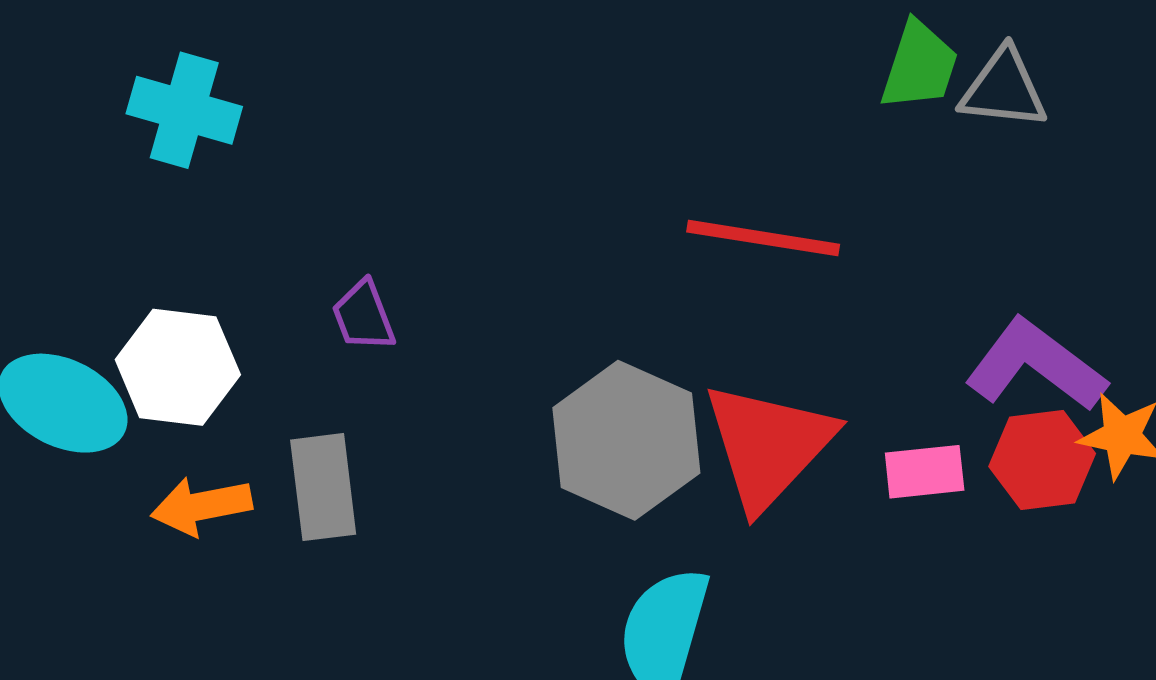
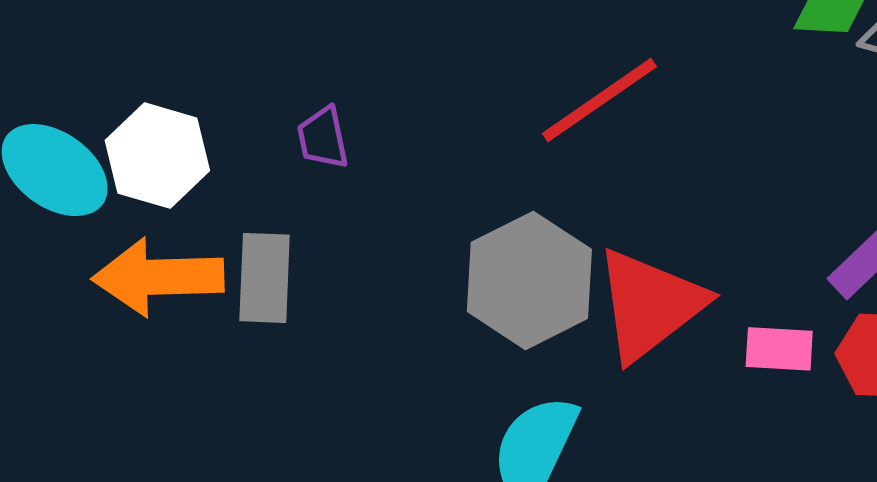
red line: (763, 238) -> (599, 100), moved, turned -53
orange arrow: (201, 506) -> (158, 277), size x1.5

